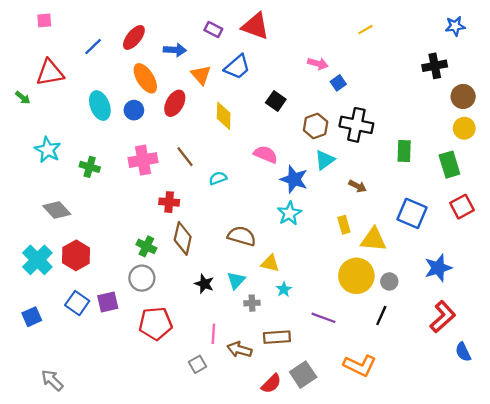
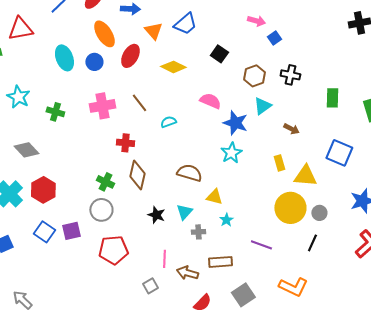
yellow diamond: (224, 116) -> (173, 67), turned -65
black cross: (356, 125) -> (290, 75), size x0.7
red semicircle: (271, 384) -> (202, 303), moved

